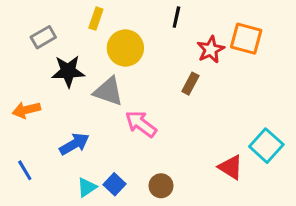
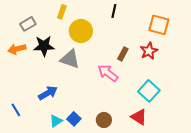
red star: (211, 50) -> (149, 51), moved
orange arrow: (26, 110) -> (17, 49), moved
pink arrow: (141, 124) -> (108, 73), moved
cyan square: (266, 146) -> (149, 91), moved
red triangle: (231, 167) -> (139, 117), moved

